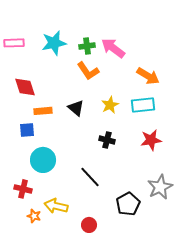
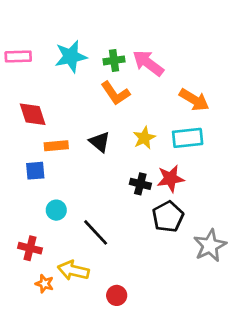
red star: (151, 140) -> (170, 179), moved
cyan circle: (43, 160) -> (56, 210), size x0.6
black line: (90, 177) -> (96, 232), moved
black pentagon: (128, 204) -> (168, 217), moved

